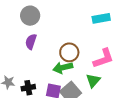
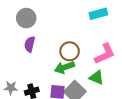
green triangle: (93, 81) -> (97, 77), turned -42

